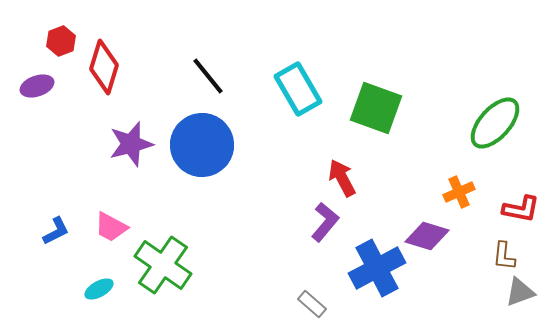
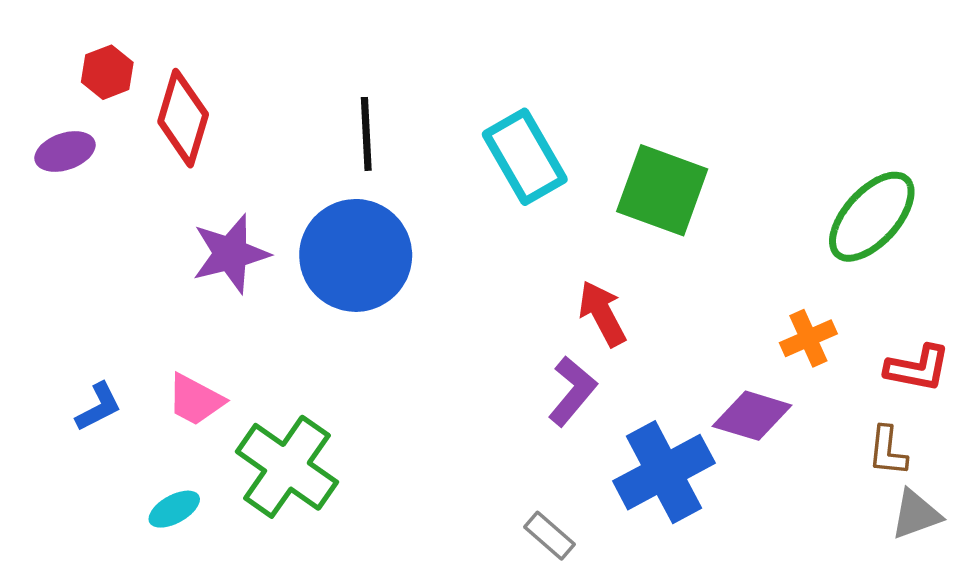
black line: (208, 76) -> (366, 134), turned 36

